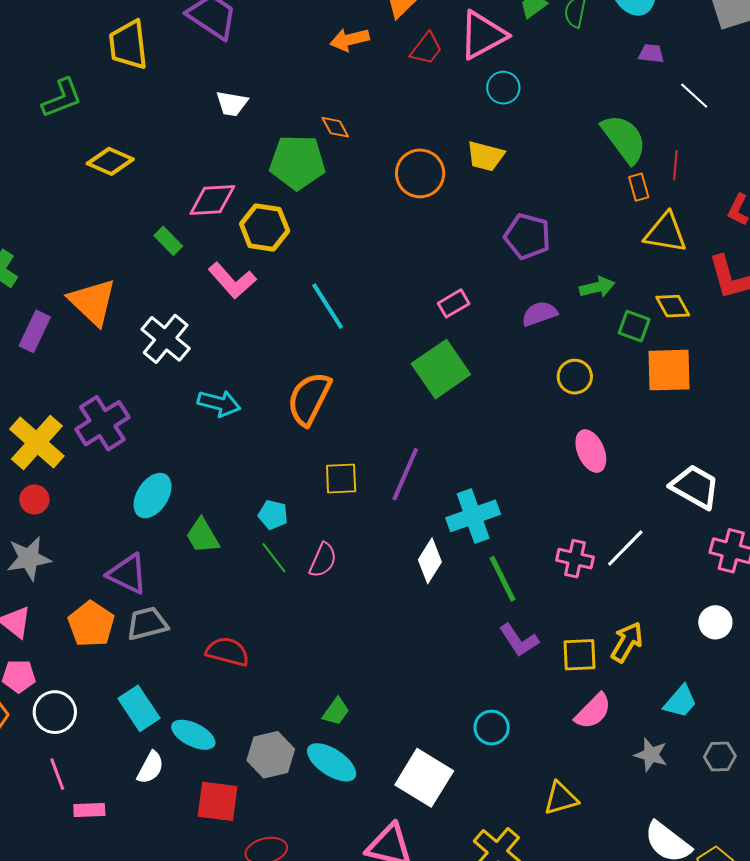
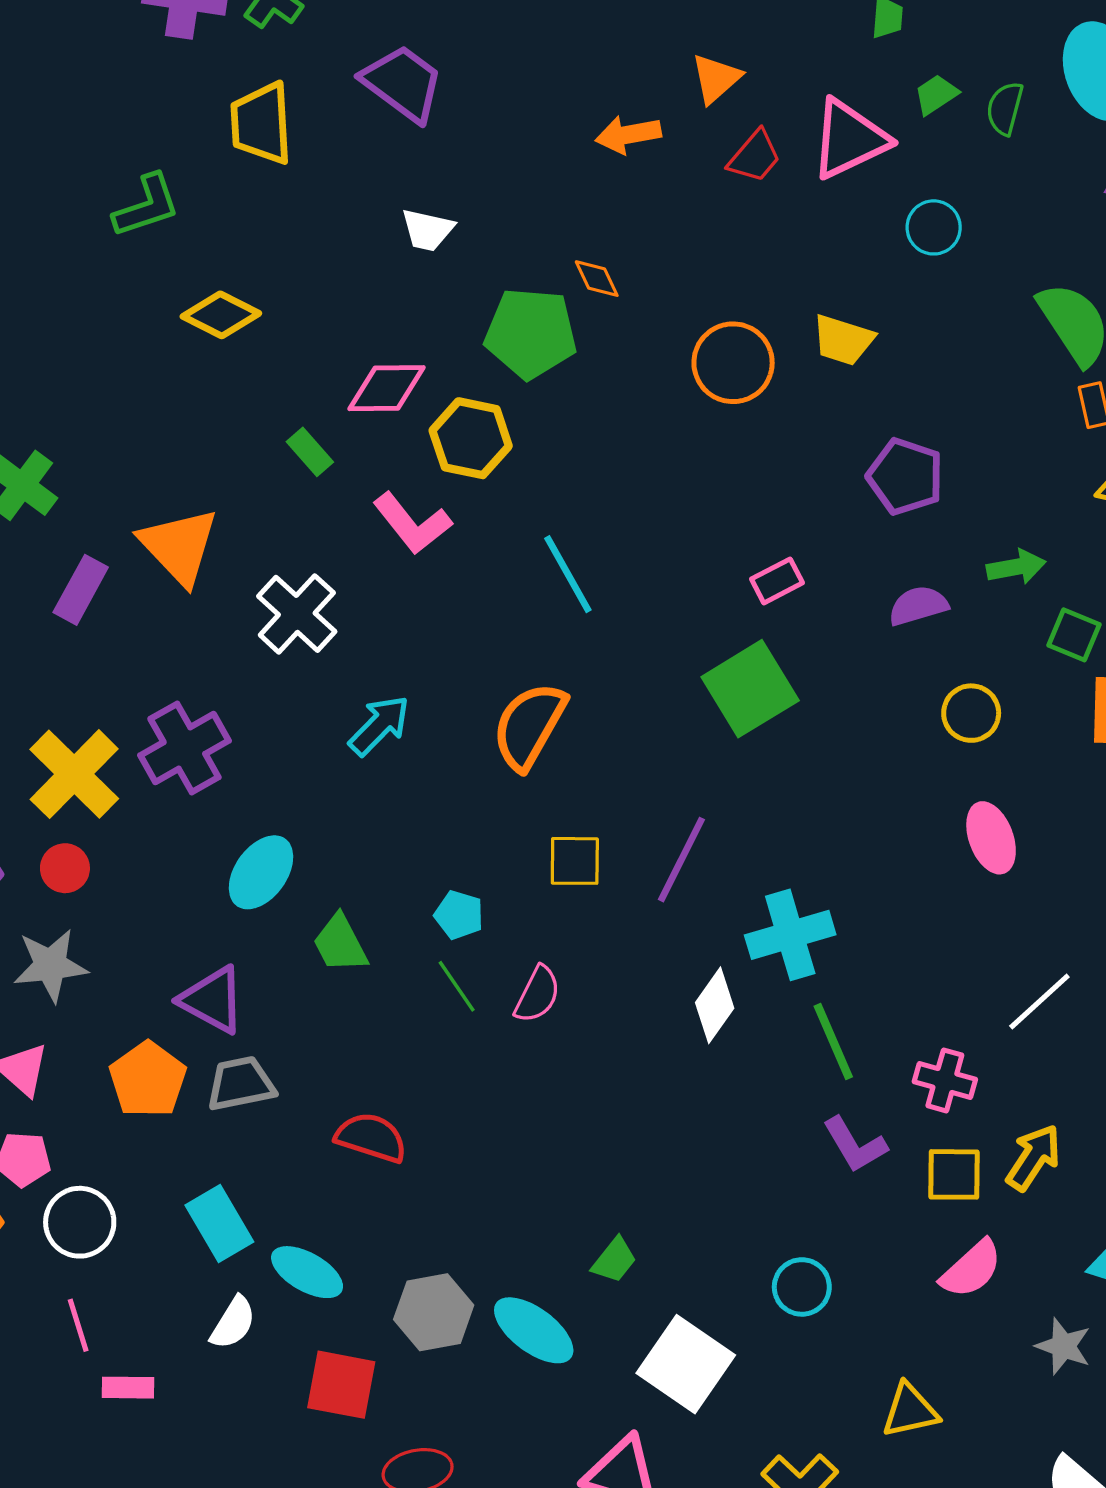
cyan circle: (503, 88) -> (934, 227), moved
cyan arrow: (219, 403) -> (379, 725), turned -63
pink cross: (575, 559) -> (945, 1080), moved
green trapezoid: (336, 711) -> (614, 1260), moved

